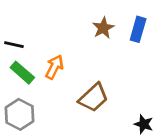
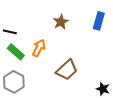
brown star: (103, 28) -> (61, 22), moved

